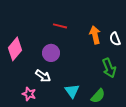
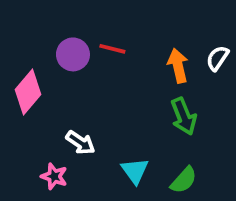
white semicircle: (115, 39) -> (217, 58), moved, turned 56
purple circle: (51, 53) -> (73, 54), moved
green arrow: (109, 68) -> (184, 116), moved

